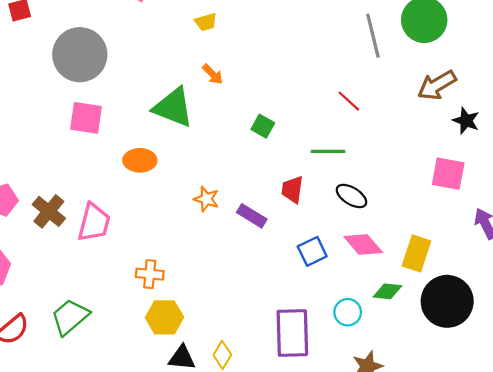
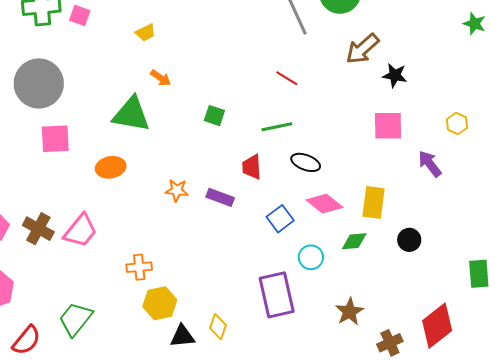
pink trapezoid: (94, 222) -> (80, 231), turned 36
black circle: (447, 301) -> (409, 240), size x0.5
cyan circle: (348, 312) -> (311, 257), moved

